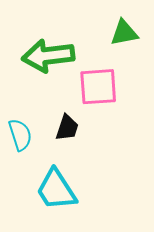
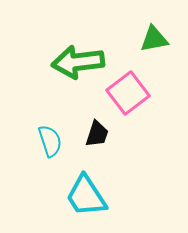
pink square: (98, 87) -> (128, 93), turned -33

